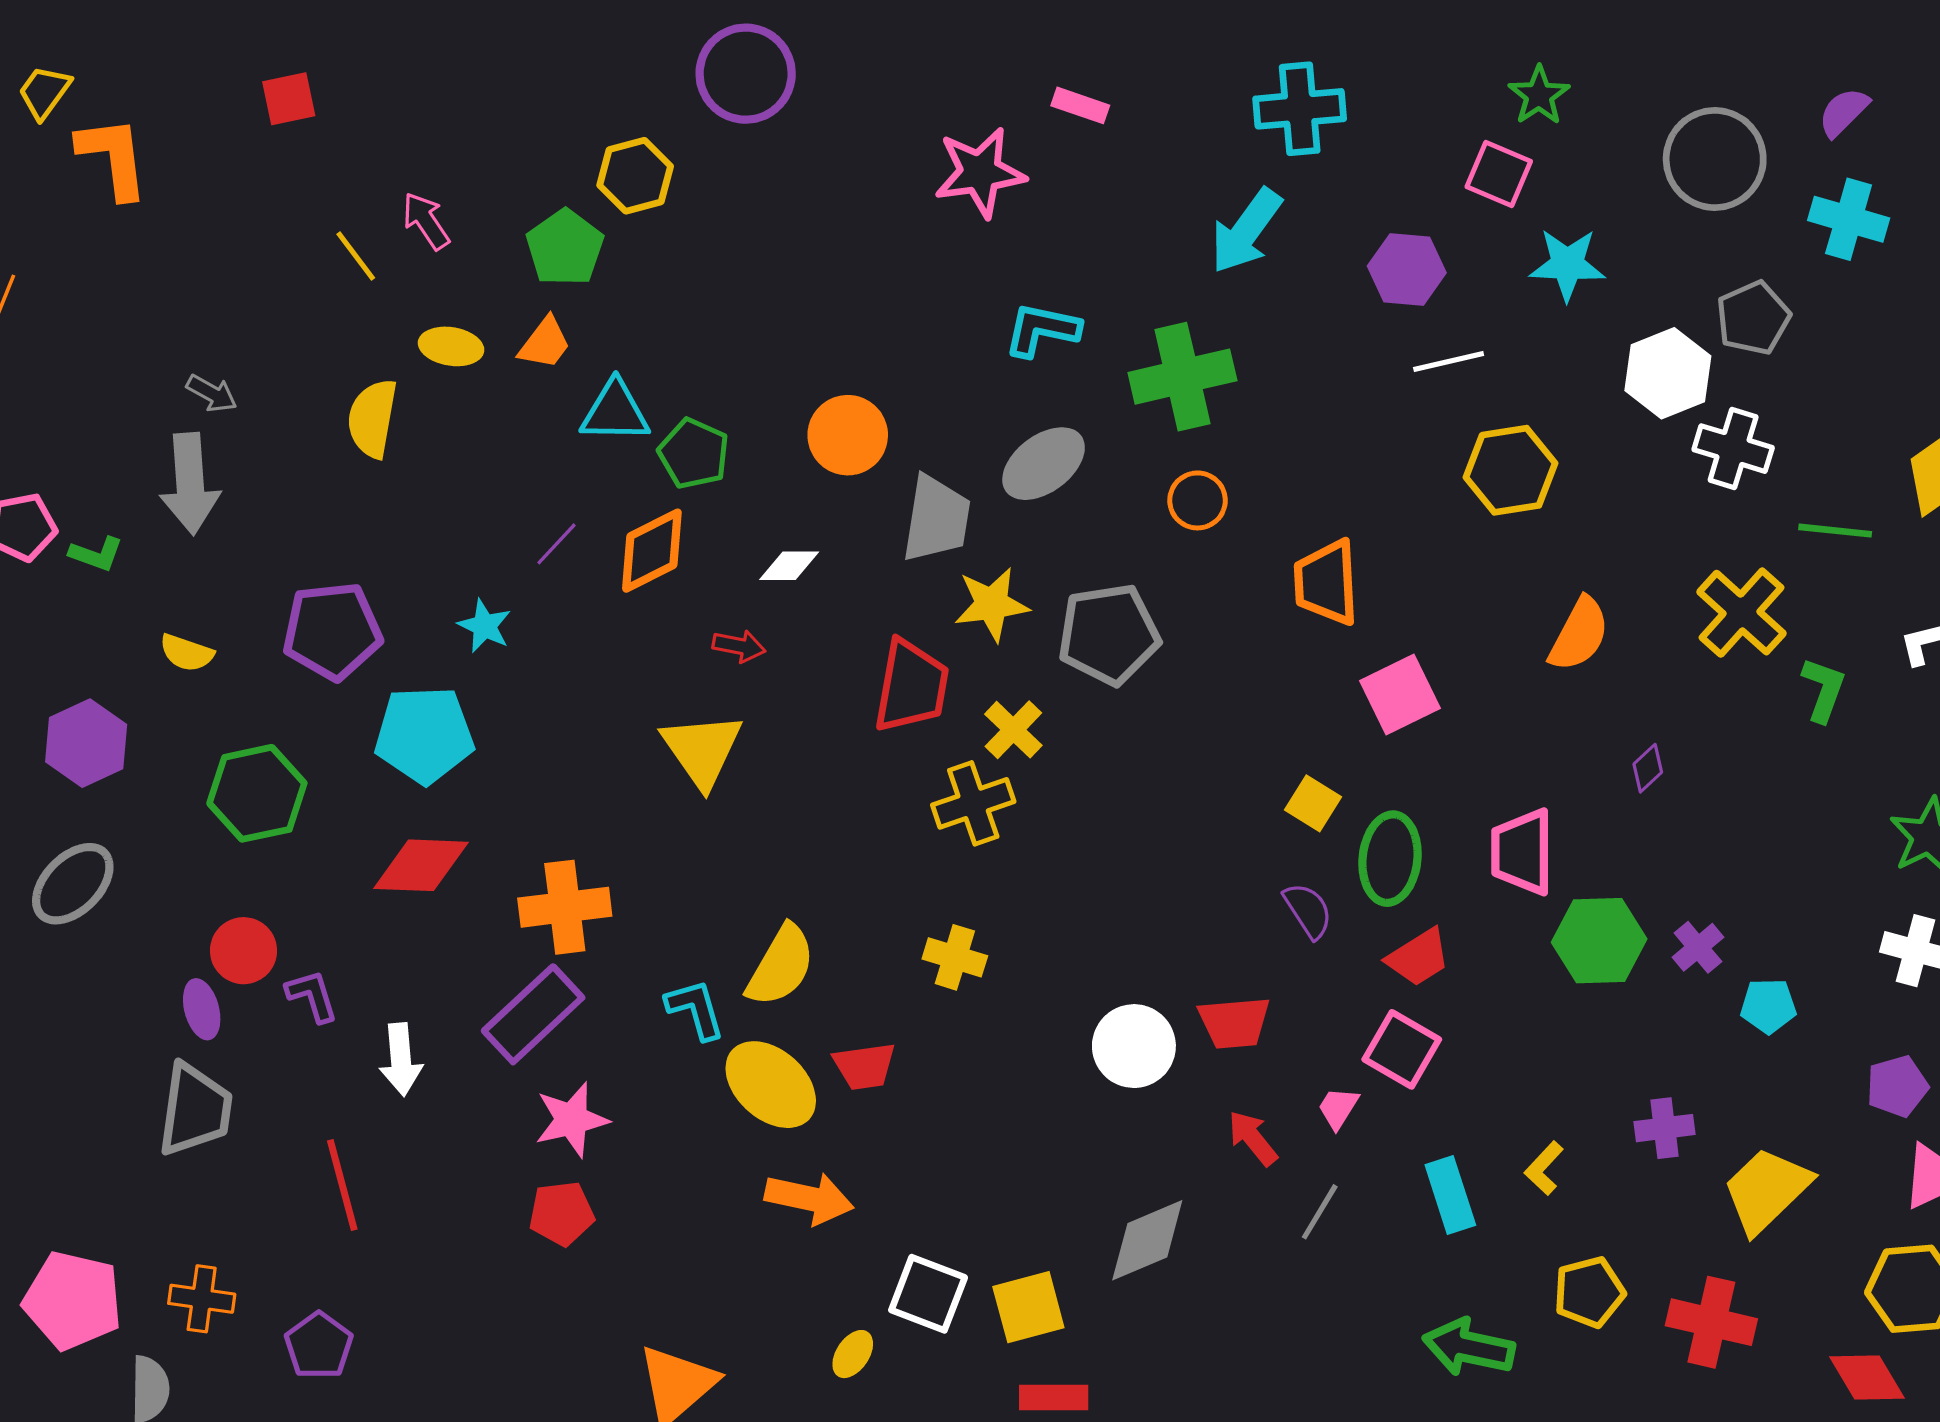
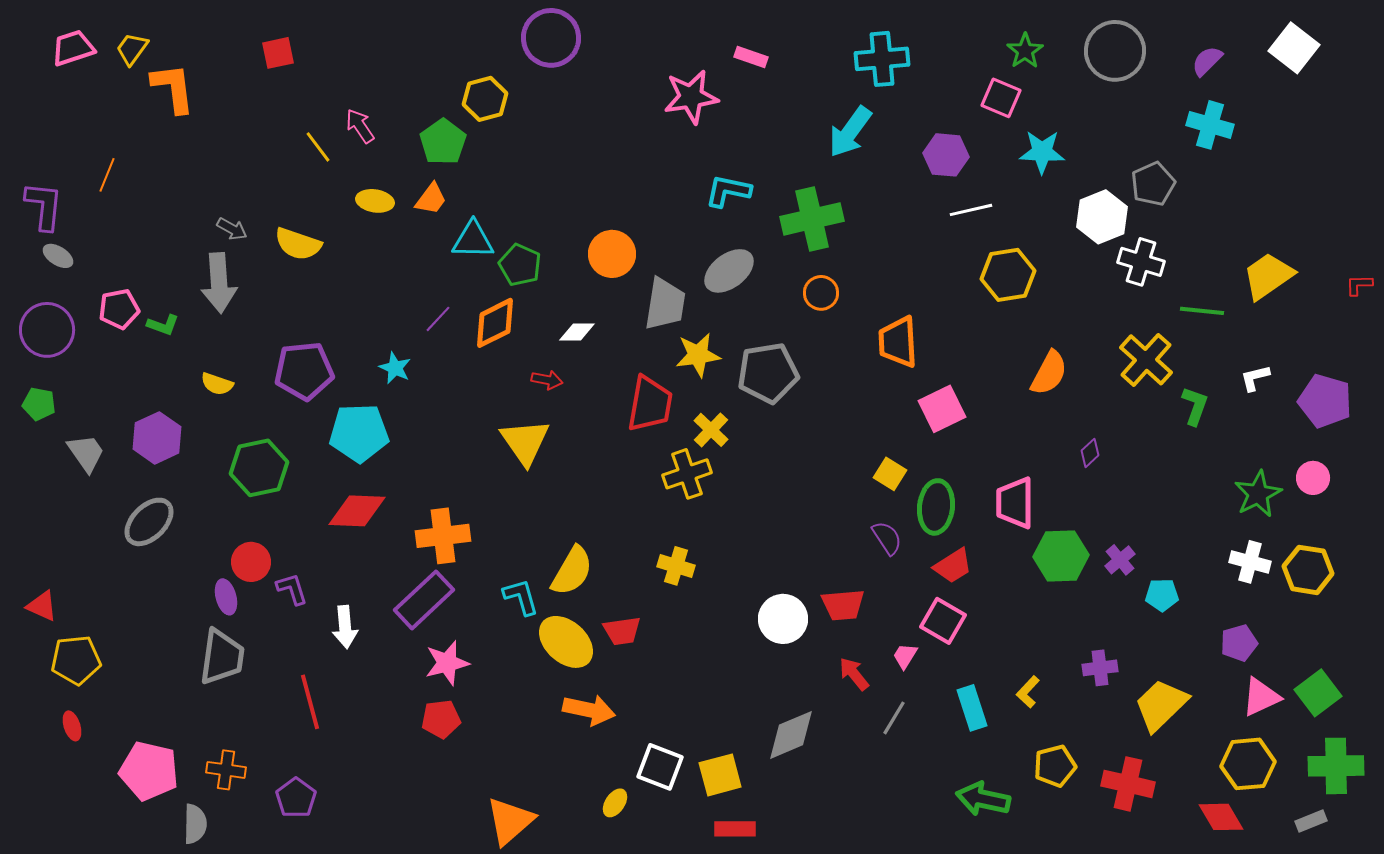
gray circle: (1715, 159) -> (1115, 51), moved
yellow semicircle: (372, 418) -> (298, 244), moved, turned -81

